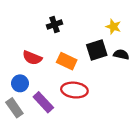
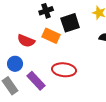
black square: (97, 50) -> (70, 23), moved
orange rectangle: (67, 61) -> (51, 36), moved

